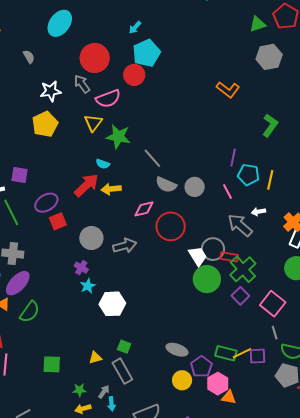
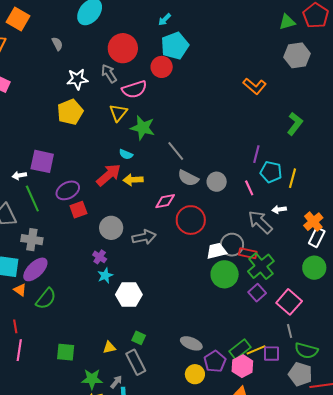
purple square: (19, 175) -> (42, 161), size x1.4
white trapezoid: (198, 256) -> (216, 251), turned -75
green rectangle: (226, 353) -> (240, 349), turned -55
pink hexagon: (218, 384) -> (242, 366), moved
green star: (79, 390) -> (92, 379), size x1.5

